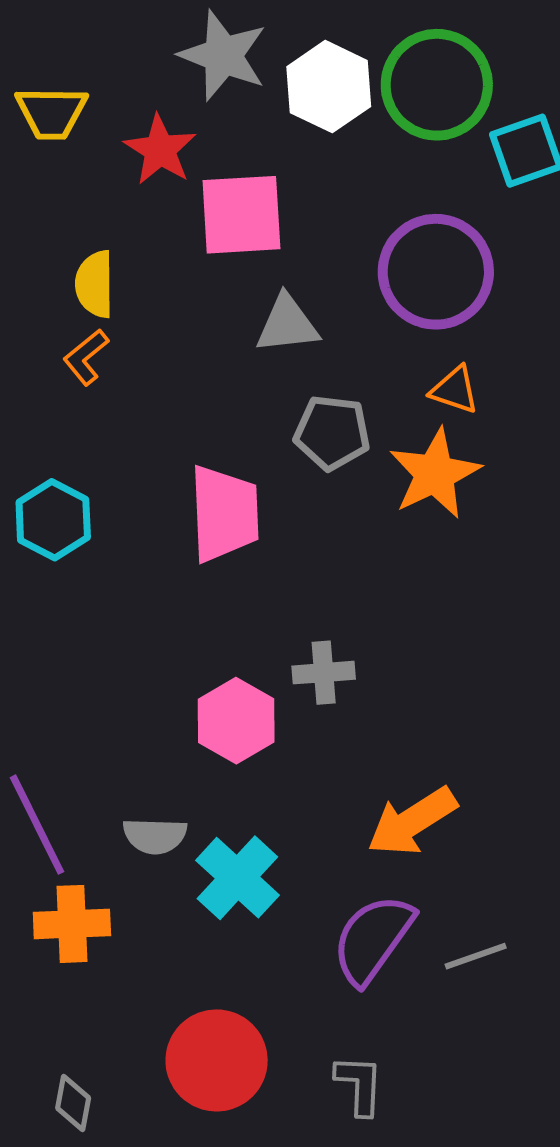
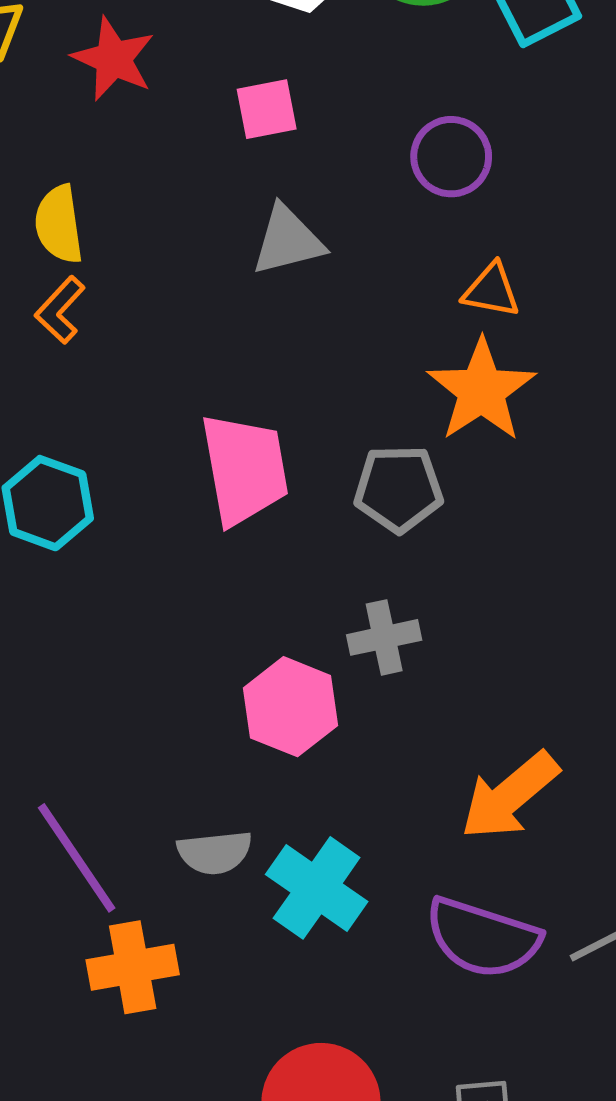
pink square: (241, 215) -> (267, 109), moved, size x0.6
purple circle: (436, 272) -> (451, 157), size x0.6
gray pentagon: (332, 433) -> (399, 489), moved
purple semicircle: (373, 939) -> (483, 938), turned -100

